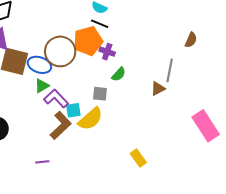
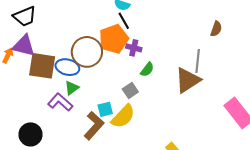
black line: (100, 24) -> (124, 21), turned 42
brown triangle: (158, 89) -> (188, 80), size x1.8
gray square: (100, 94) -> (130, 90), turned -35
purple L-shape: (56, 99) -> (60, 102), moved

